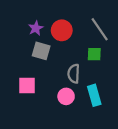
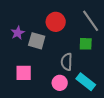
purple star: (36, 28) -> (18, 33), moved
cyan rectangle: (94, 95) -> (86, 82), turned -36

